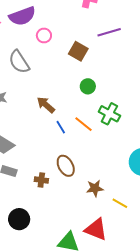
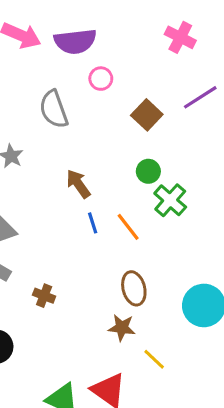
purple line: (109, 32) -> (200, 97), turned -30
green cross: (109, 114) -> (170, 200), moved
brown ellipse: (66, 166) -> (134, 288), moved

